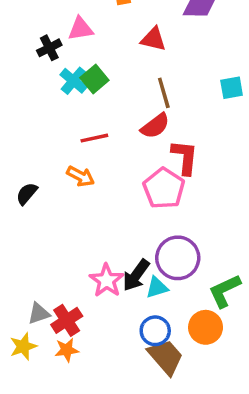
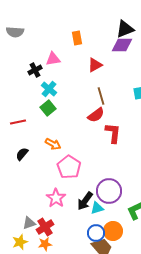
red triangle: (153, 39) -> (95, 65), turned -42
green square: (94, 79) -> (48, 108), moved
red line: (94, 138) -> (18, 122), moved
pink pentagon: (164, 188) -> (69, 167), moved
pink star: (107, 280) -> (56, 198), moved
orange circle: (206, 327) -> (113, 231), moved

